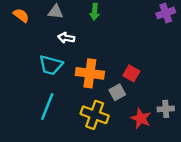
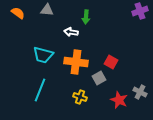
green arrow: (95, 12) -> (86, 17), moved
white arrow: (66, 38) -> (71, 32), moved
gray cross: (166, 109) -> (140, 92), turned 32
yellow cross: (95, 115) -> (80, 97), size x0.6

